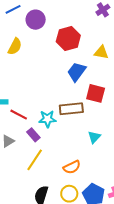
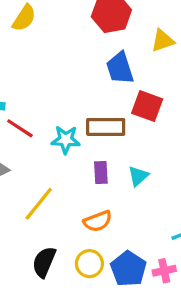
yellow triangle: (101, 52) -> (163, 41), turned -35
blue trapezoid: (77, 72) -> (120, 68), turned -60
purple rectangle: (33, 135) -> (101, 172), moved, turned 32

